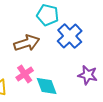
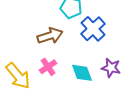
cyan diamond: (47, 86) -> (82, 73), moved

